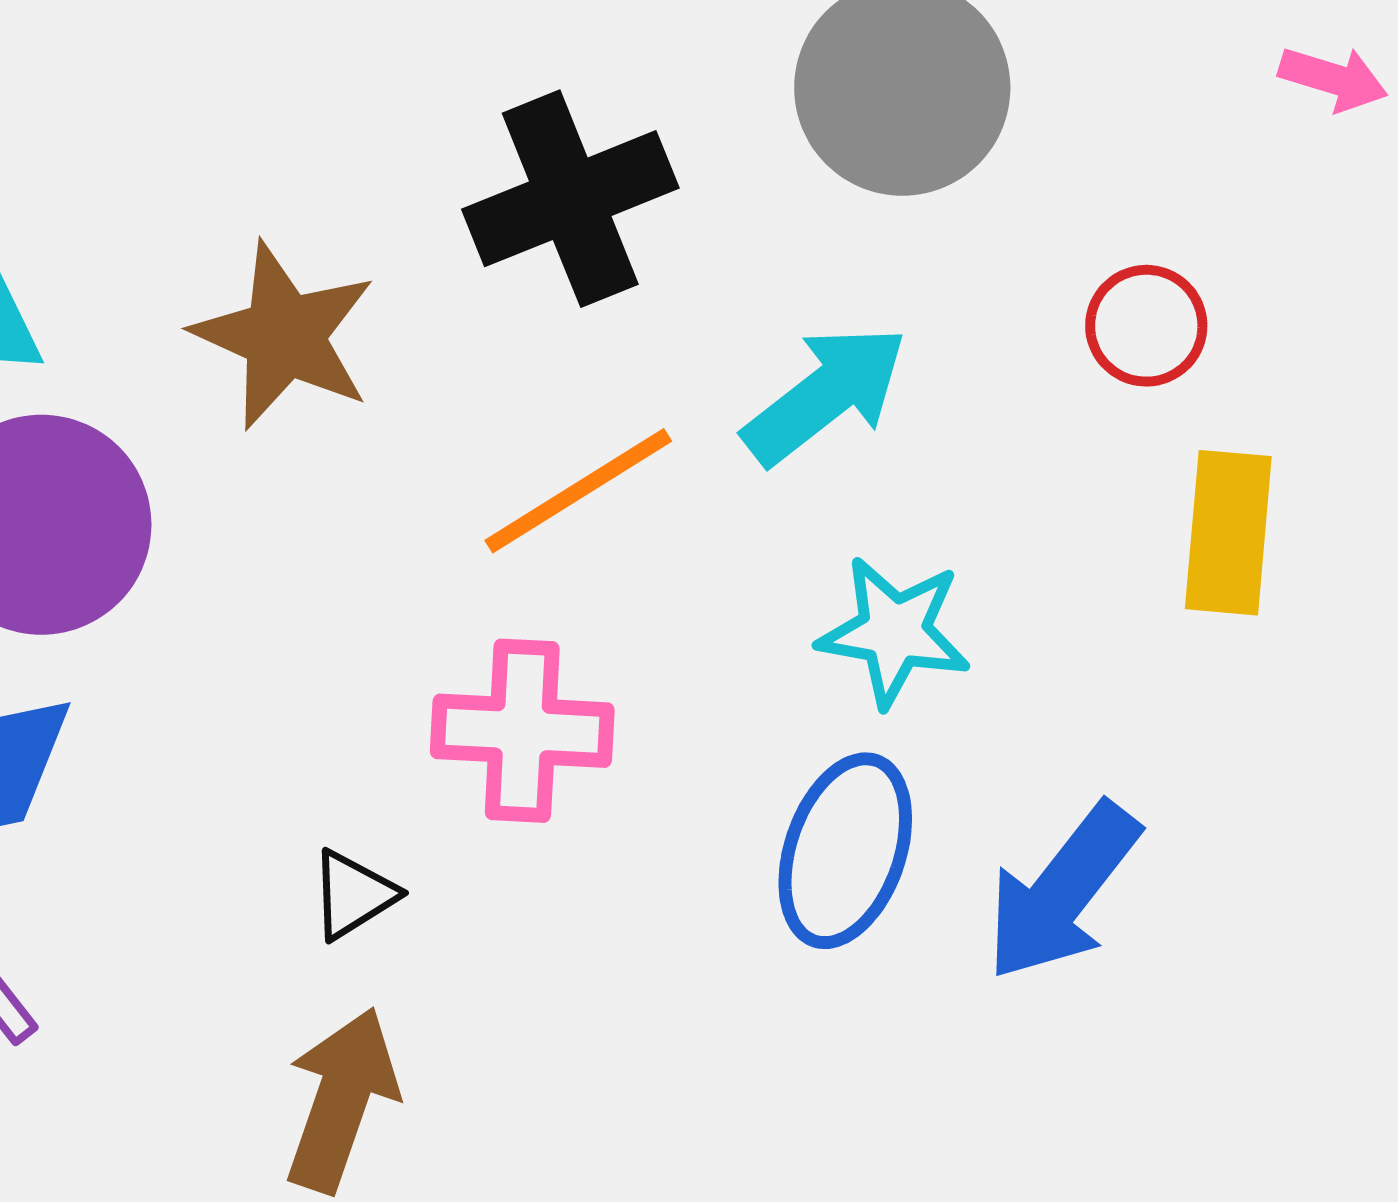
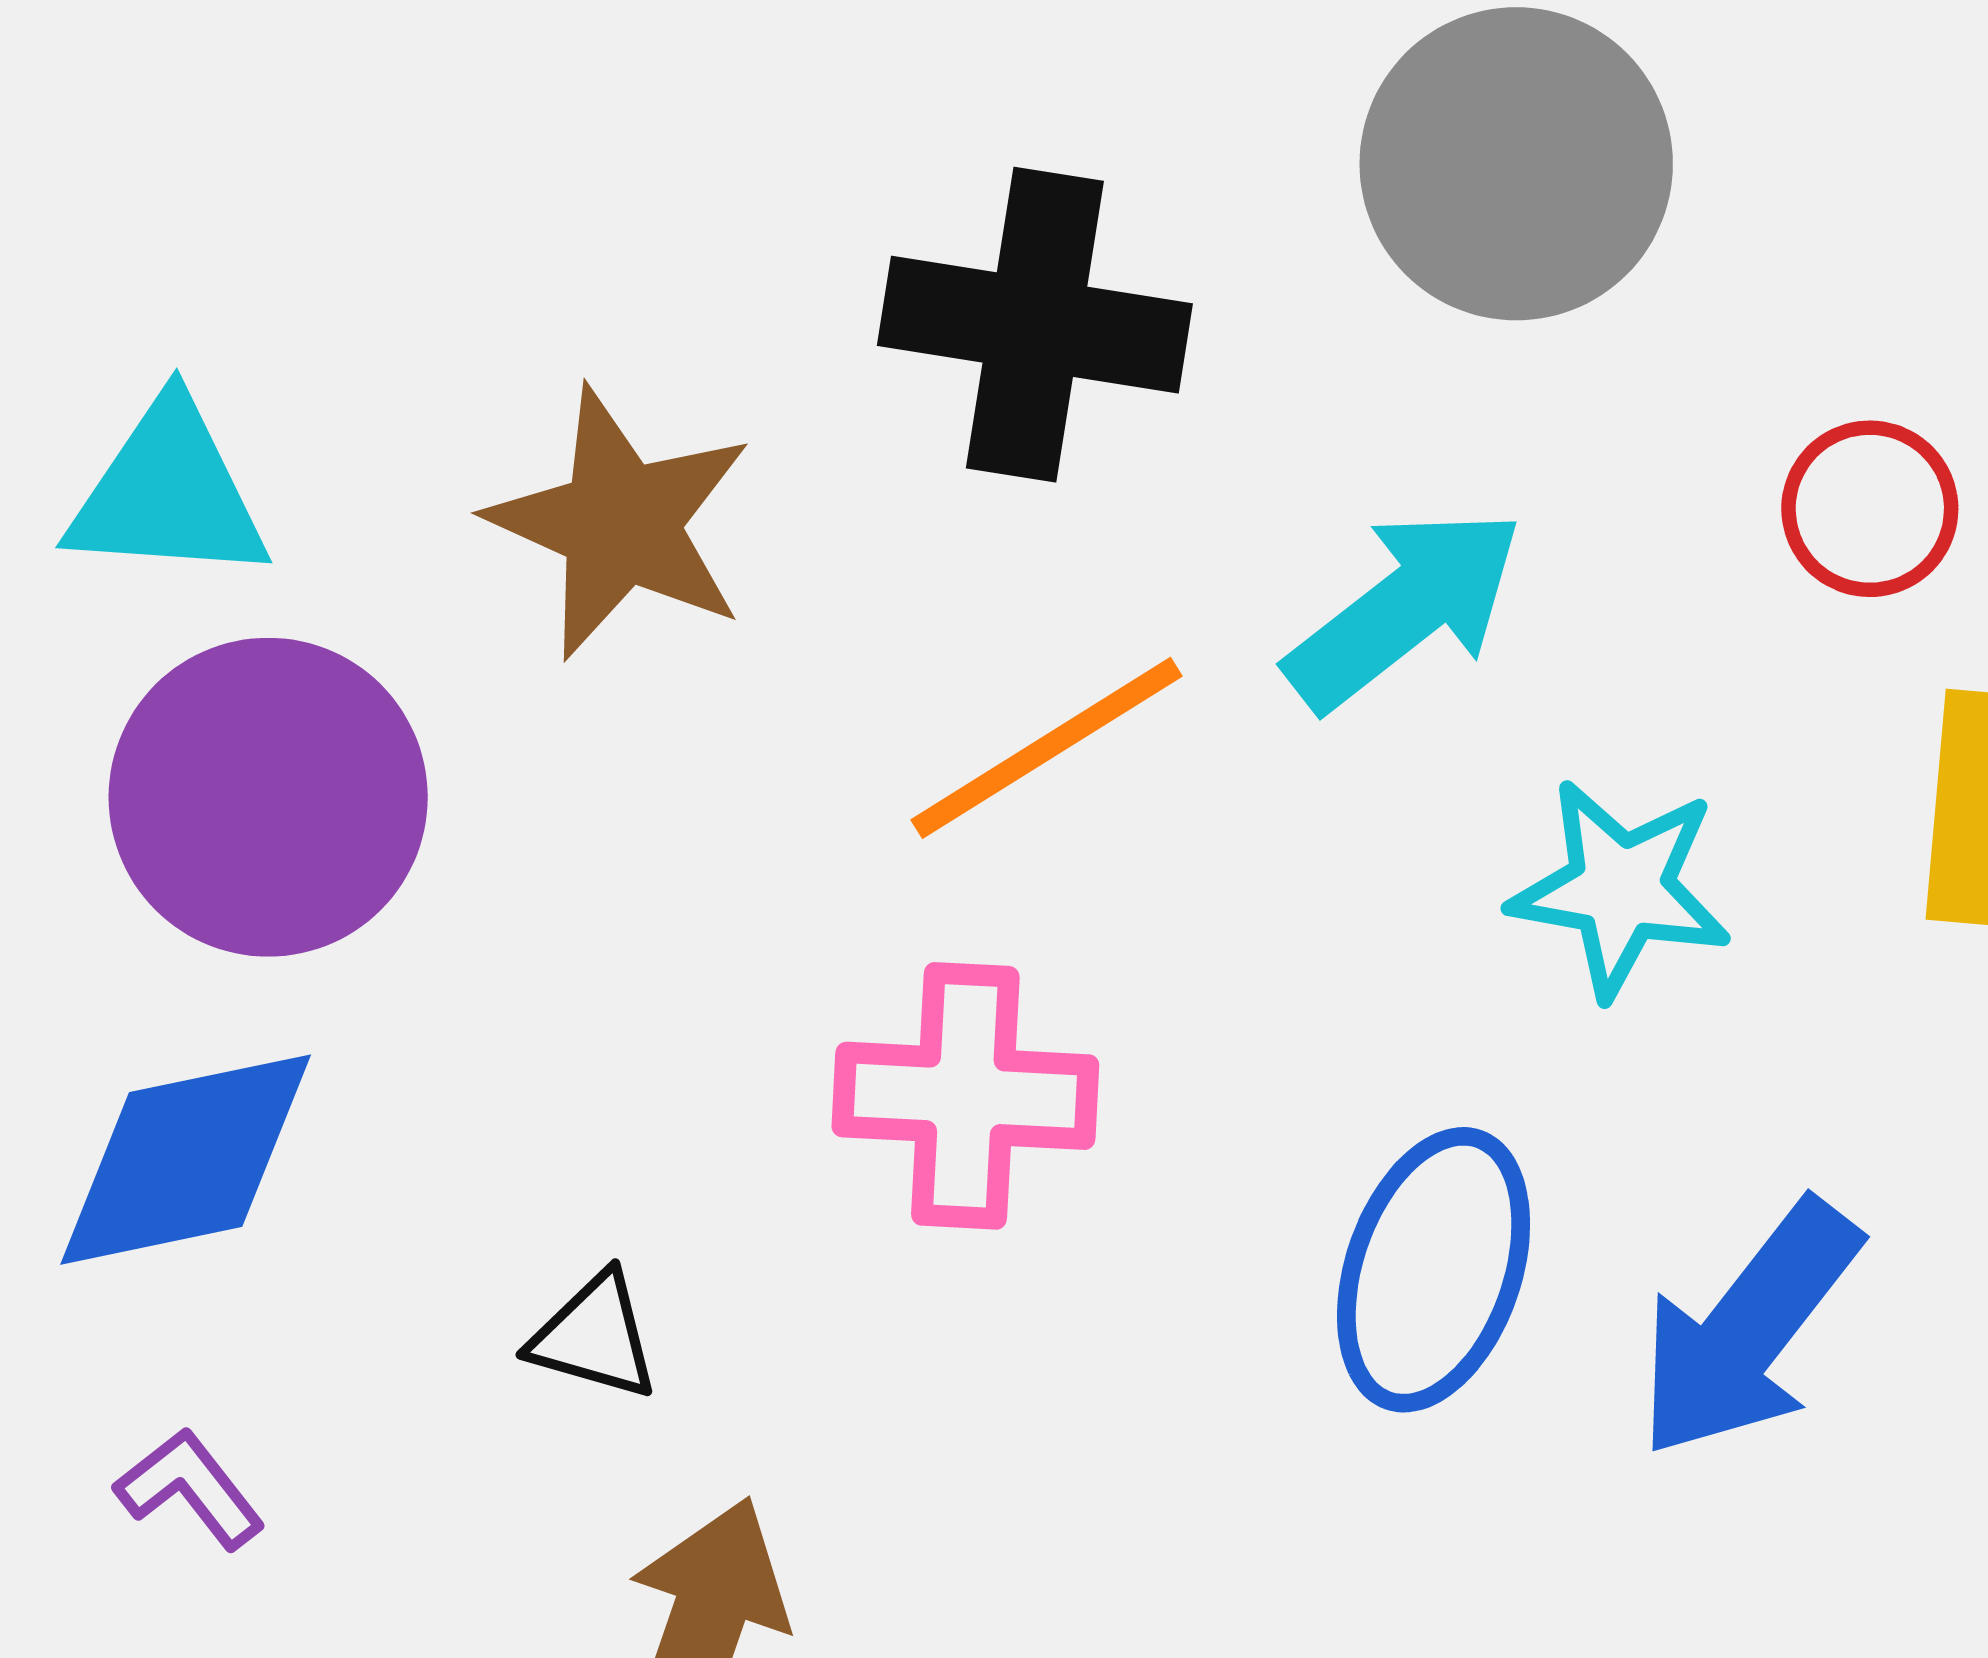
black cross: (570, 199) -> (1035, 325), turned 31
cyan star: (894, 632) -> (1621, 889), moved
black triangle: (353, 895) -> (594, 1336), moved, turned 48

